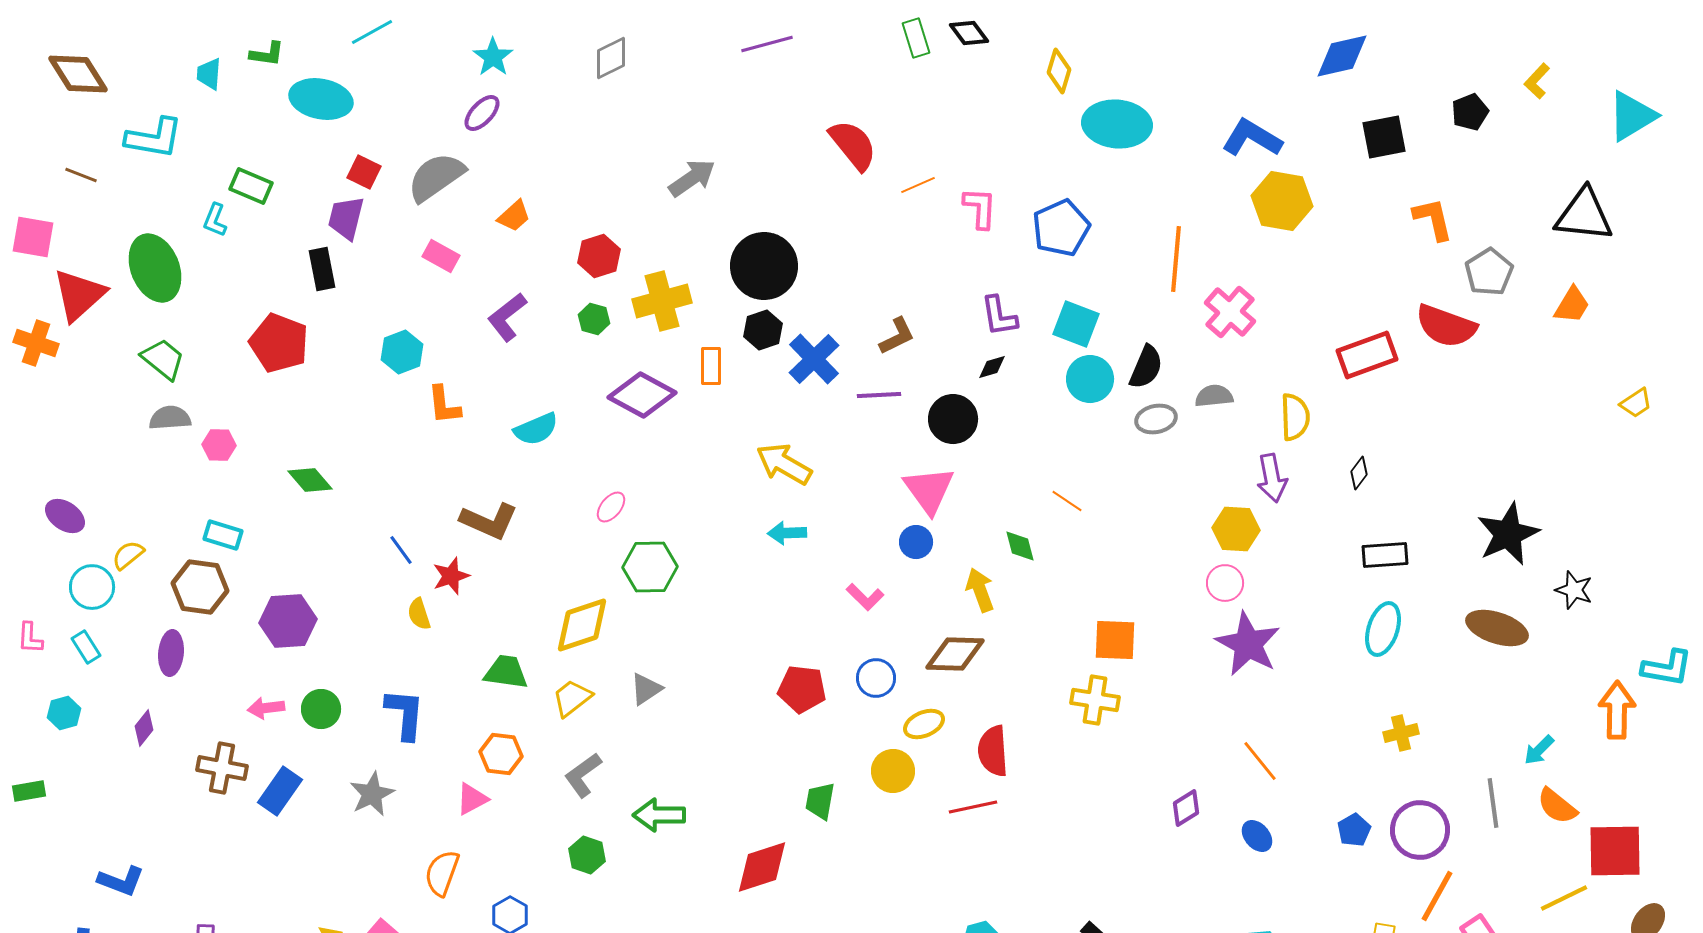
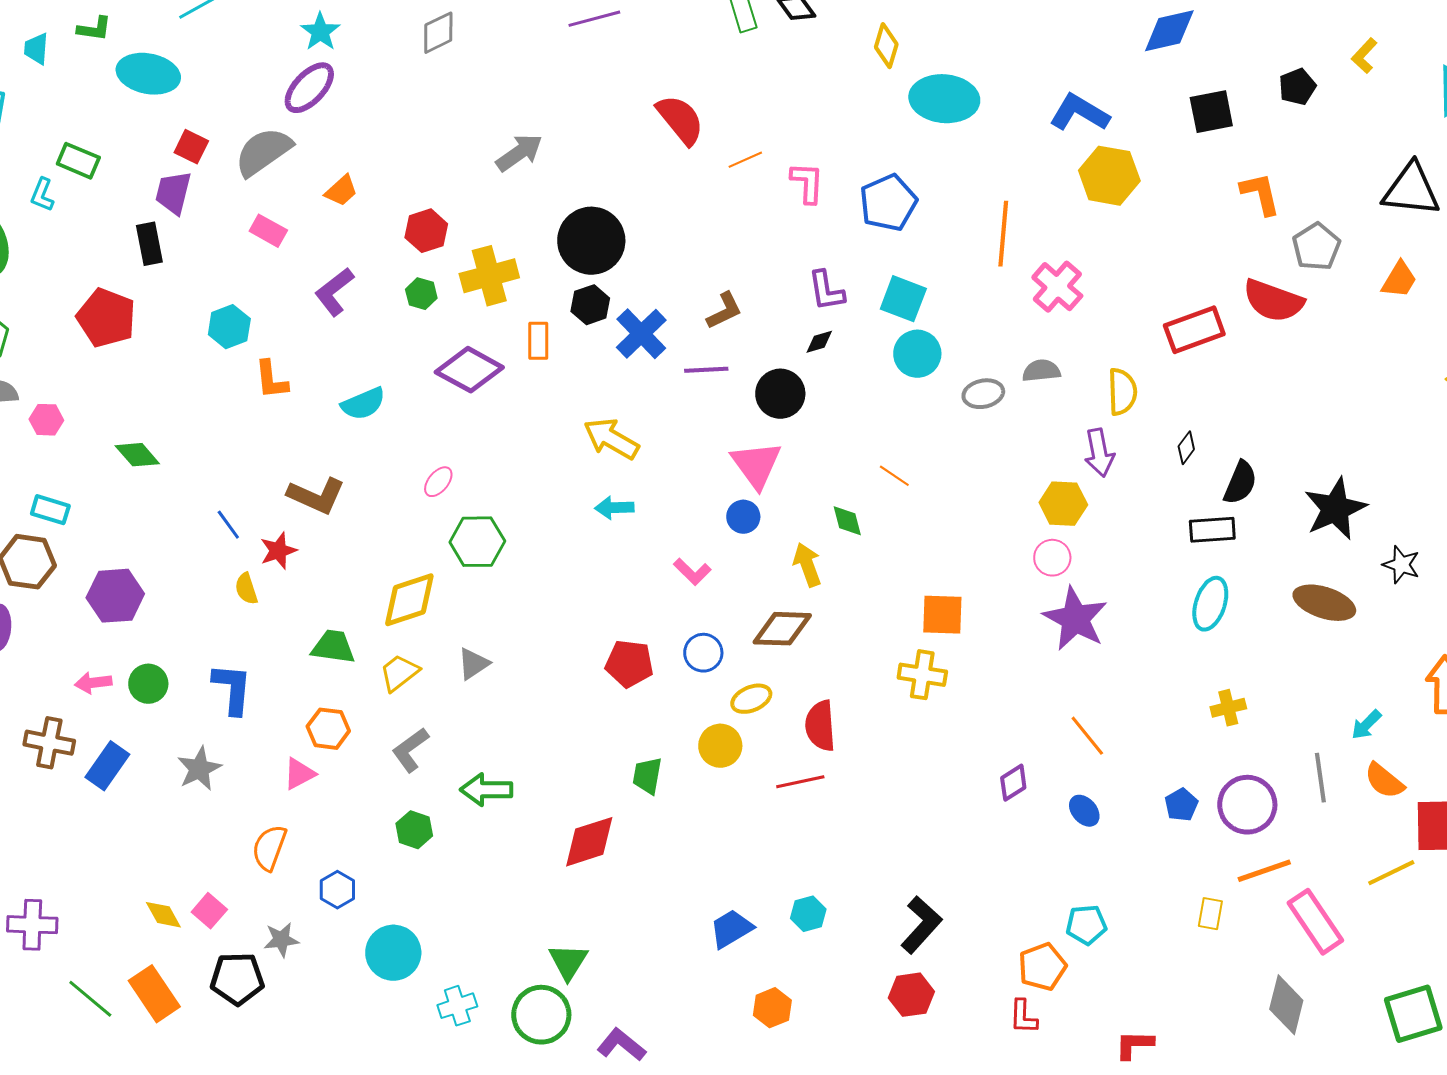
purple ellipse: (482, 113) -> (309, 88), size x1.4
black semicircle: (1146, 367) -> (1240, 483), moved
orange line: (1437, 896) -> (1264, 871), turned 42

